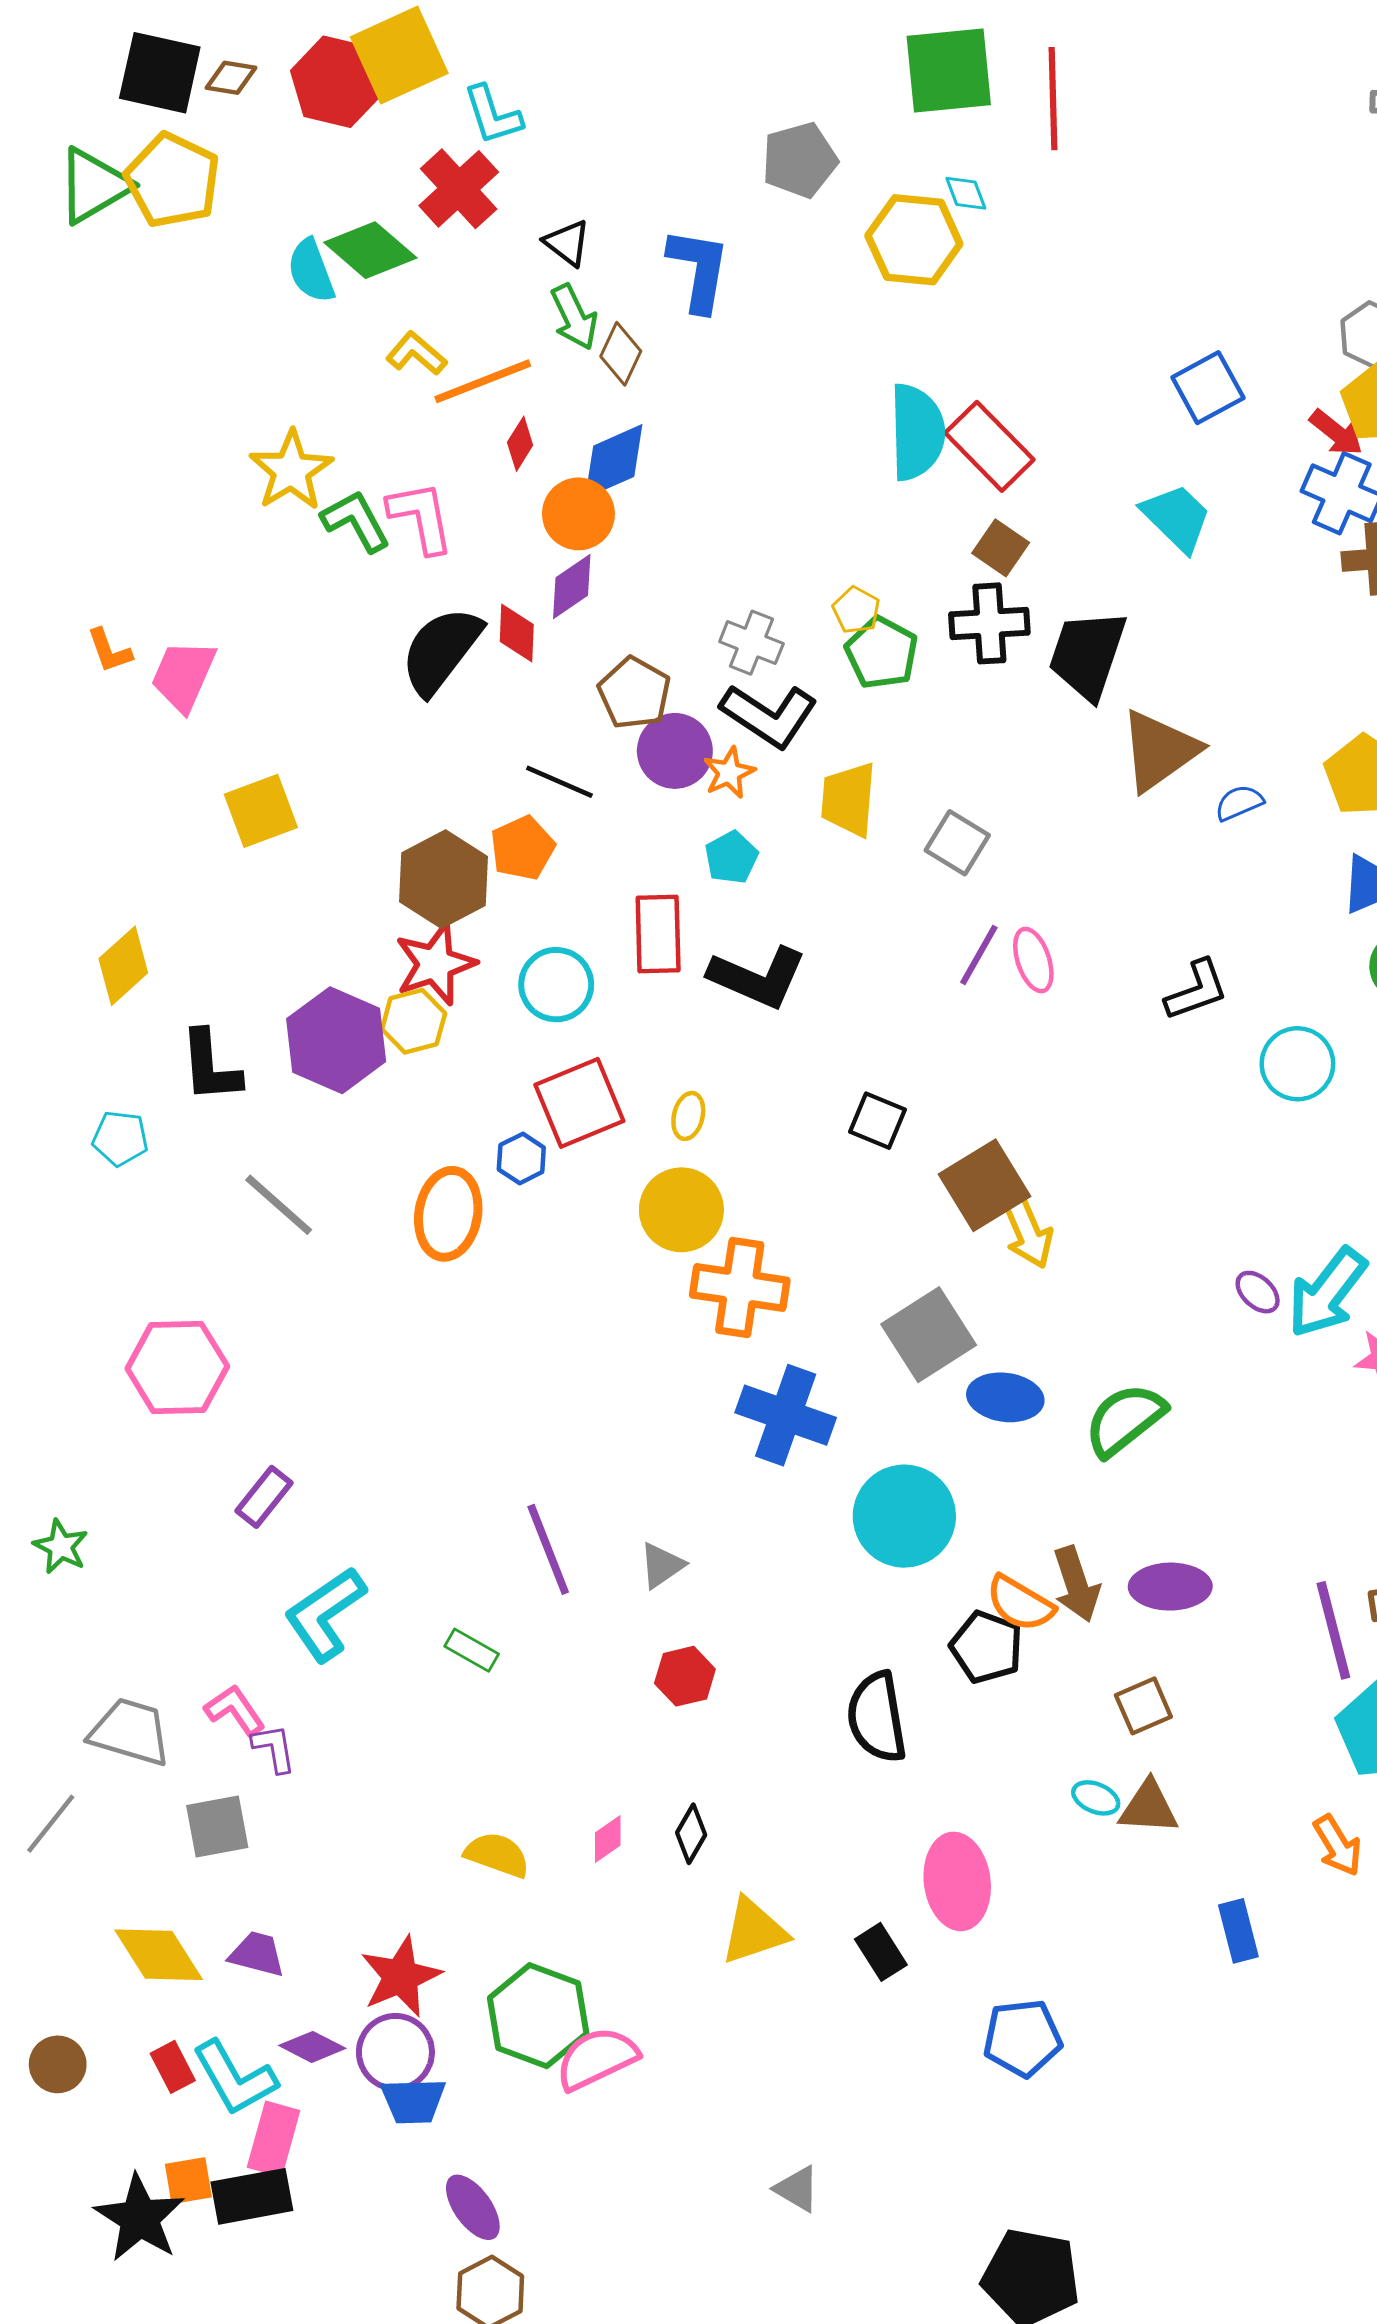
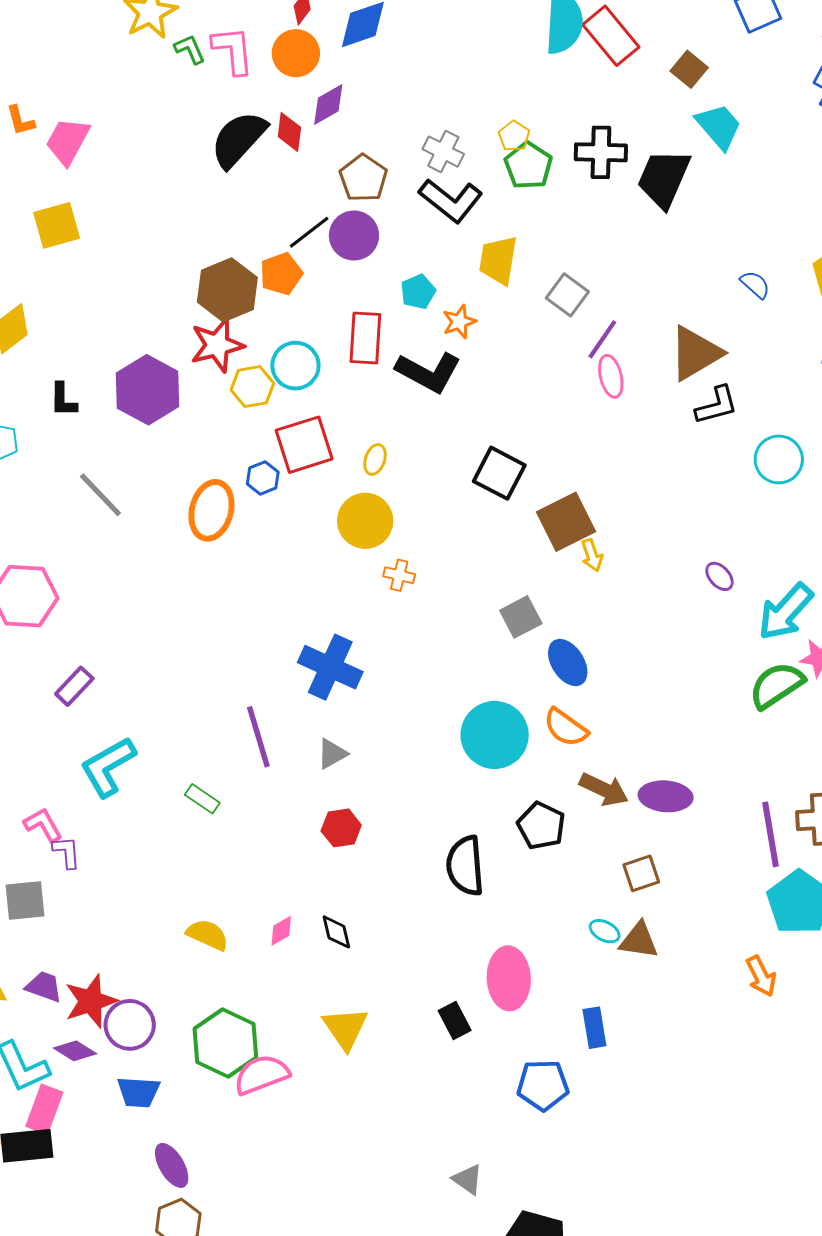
orange circle: (578, 514) -> (296, 53), moved
cyan trapezoid: (1177, 518) -> (719, 126), moved
green L-shape: (356, 521) -> (190, 49), size x0.7
brown square: (1001, 548) -> (689, 69), moved
purple circle: (675, 751) -> (354, 235), moved
brown triangle: (1159, 751) -> (695, 353), moved
orange star: (729, 773) -> (459, 322), moved
black line: (559, 782) -> (309, 232), turned -66
blue semicircle: (1239, 803) -> (755, 284), turned 60
yellow square: (261, 811) -> (57, 225), moved
purple line: (979, 955) -> (602, 339), moved
yellow hexagon: (414, 1021) -> (252, 387), moved
black L-shape: (210, 1066) -> (63, 400), size x0.7
black square: (878, 1121) -> (499, 473), size x1.4
yellow arrow: (1028, 1233) -> (592, 555), size x0.7
orange cross: (740, 1288) -> (399, 575), size x0.5
purple ellipse: (1258, 1292) -> (720, 576), moved
gray square: (929, 1335) -> (521, 617), size x0.7
blue ellipse: (1005, 1397) -> (568, 663), turned 45
blue cross: (786, 1415) -> (330, 667), moved
green semicircle: (1125, 1420) -> (777, 685), moved
brown arrow: (1076, 1584) -> (604, 789), turned -51
orange semicircle: (1020, 1603) -> (566, 728), moved
black diamond: (691, 1834) -> (336, 932), turned -48
yellow triangle: (754, 1931) -> (345, 1028), moved, turned -51
blue rectangle: (1238, 1931) -> (594, 1028), moved
red star: (401, 1977) -> (91, 1001), moved
purple circle: (395, 2052) -> (130, 1025), moved
gray triangle: (797, 2189) -> (468, 1179), moved

